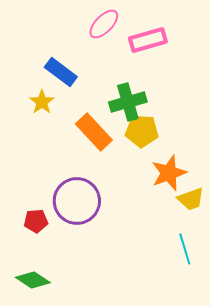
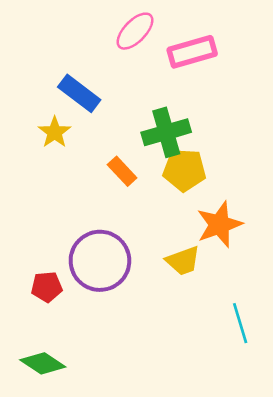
orange rectangle: (94, 132) -> (122, 171), size x0.6
yellow trapezoid: (191, 199) -> (183, 261), moved

